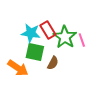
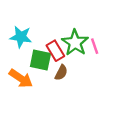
red rectangle: (48, 30) -> (55, 51), moved
cyan star: (31, 33) -> (21, 37), moved

